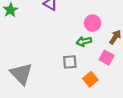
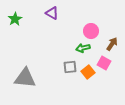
gray triangle: (21, 74) -> (25, 78), turned -40
orange square: (90, 79) -> (88, 72), moved

